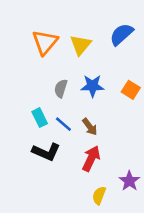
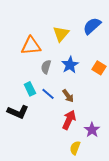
orange triangle: (45, 42) -> (31, 46), moved, turned 45
blue star: (92, 86) -> (70, 65), turned -30
black L-shape: (46, 152) -> (18, 112), moved
purple star: (129, 181) -> (92, 130), moved

